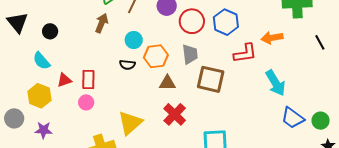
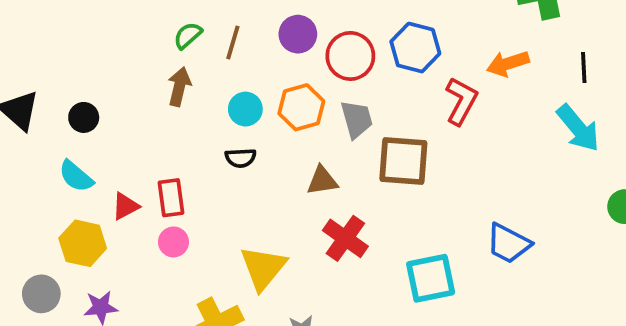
black line: (320, 42) -> (584, 68), moved, turned 35
red L-shape: (245, 53) -> (461, 101), turned -45
orange hexagon: (156, 56) -> (301, 107), moved
cyan arrow: (276, 83) -> (578, 128), moved
blue trapezoid: (293, 118) -> (508, 243), moved

